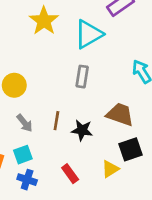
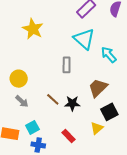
cyan triangle: (89, 34) -> (84, 39), moved, turned -40
brown trapezoid: (120, 114) -> (98, 88), turned -55
brown line: (56, 121) -> (53, 99), turned -48
gray arrow: (25, 123) -> (22, 101), moved

